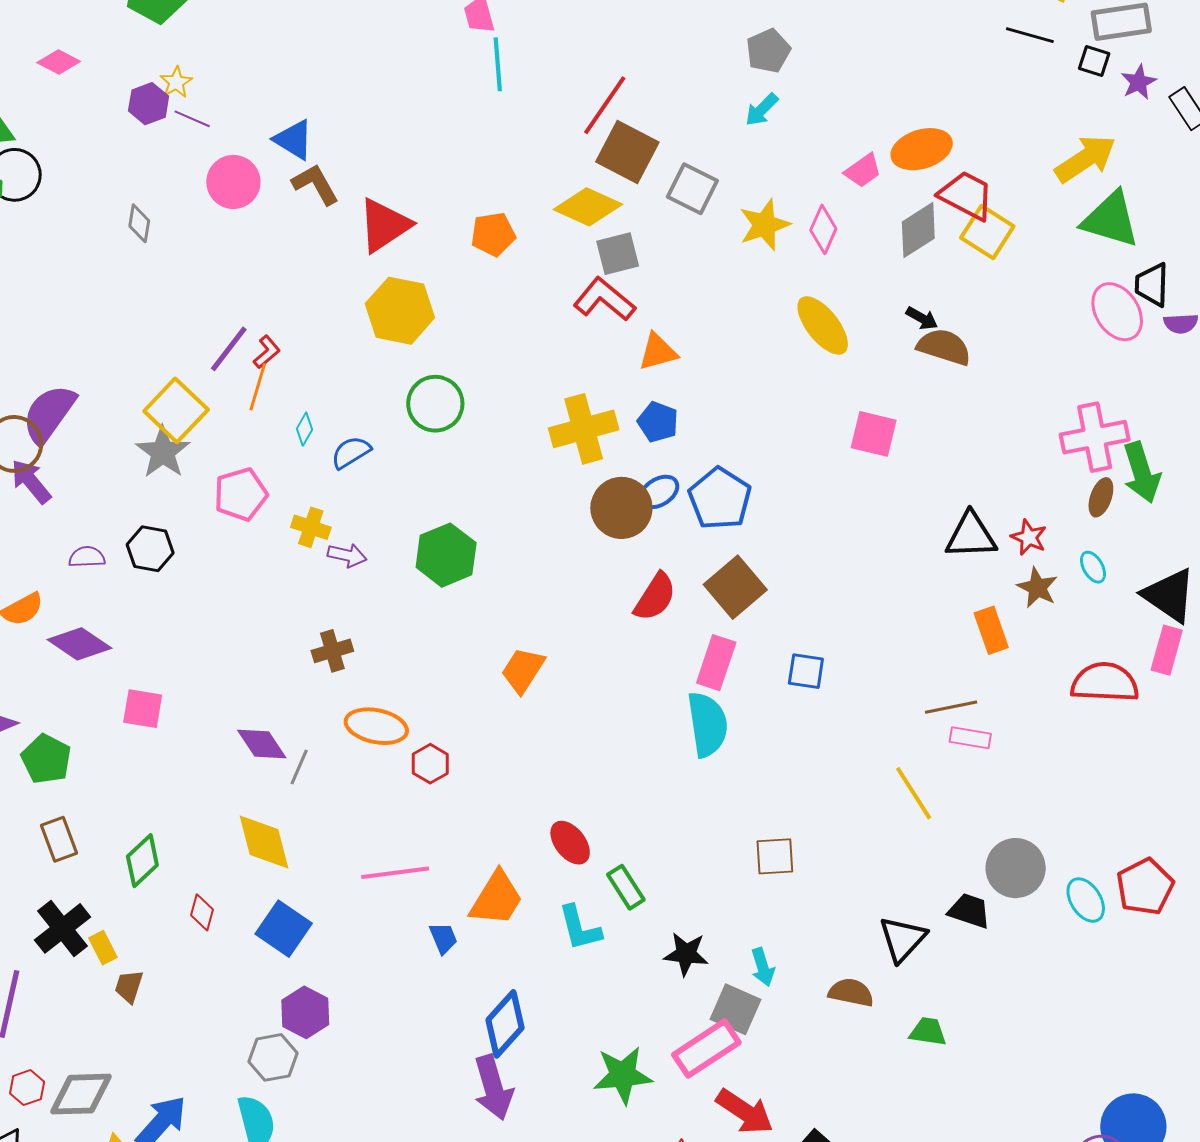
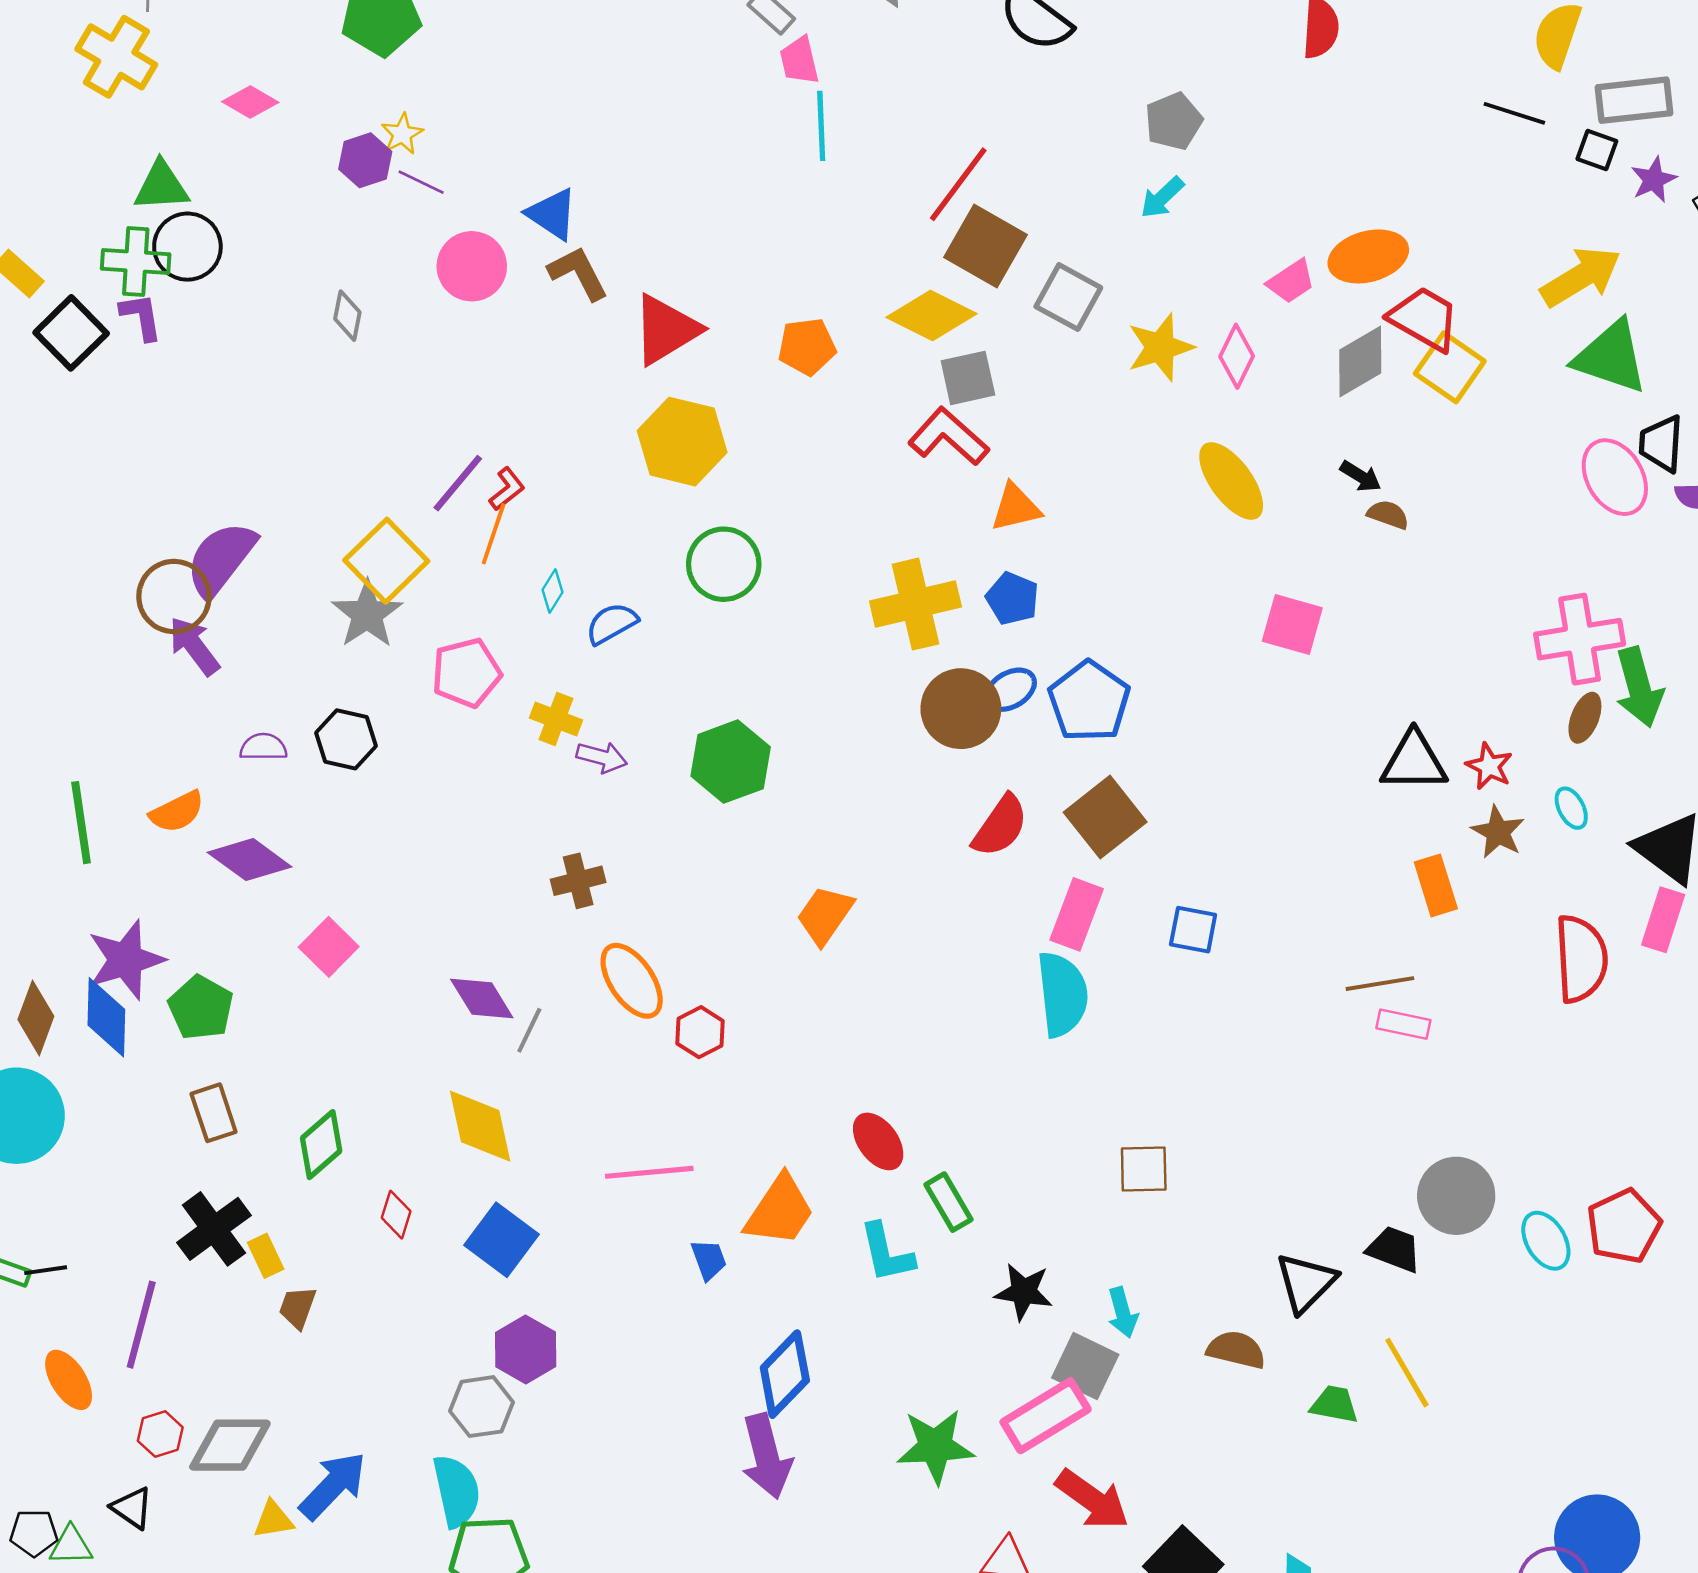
brown semicircle: (944, 347) -> (1388, 515), size x0.6
red semicircle: (1105, 682) -> (1581, 959), turned 82
pink square: (143, 709) -> (329, 947), turned 33
orange ellipse: (376, 726) -> (632, 981), turned 42
yellow line: (914, 793) -> (1407, 1373), moved

